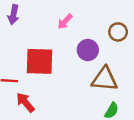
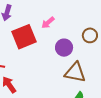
red square: (40, 61) -> (24, 37), moved, turned -30

